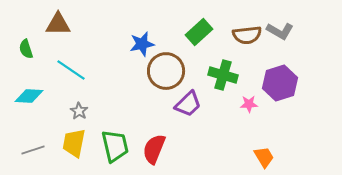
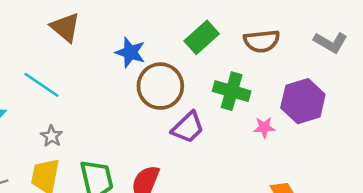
brown triangle: (58, 24) -> (65, 27), moved, turned 40
gray L-shape: (280, 31) -> (330, 42), moved
blue star: (142, 44) -> (130, 52), turned 30

